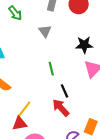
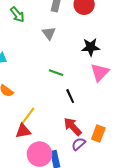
green line: (51, 69) -> (56, 73), turned -56
red arrow: (61, 108) -> (73, 127), moved

